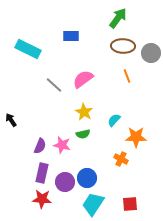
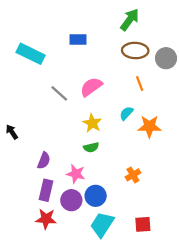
cyan semicircle: (114, 120) -> (126, 113), moved
orange star: (136, 137) -> (149, 126), moved
pink star: (62, 145) -> (76, 174), moved
orange cross: (121, 159) -> (133, 175), turned 32

